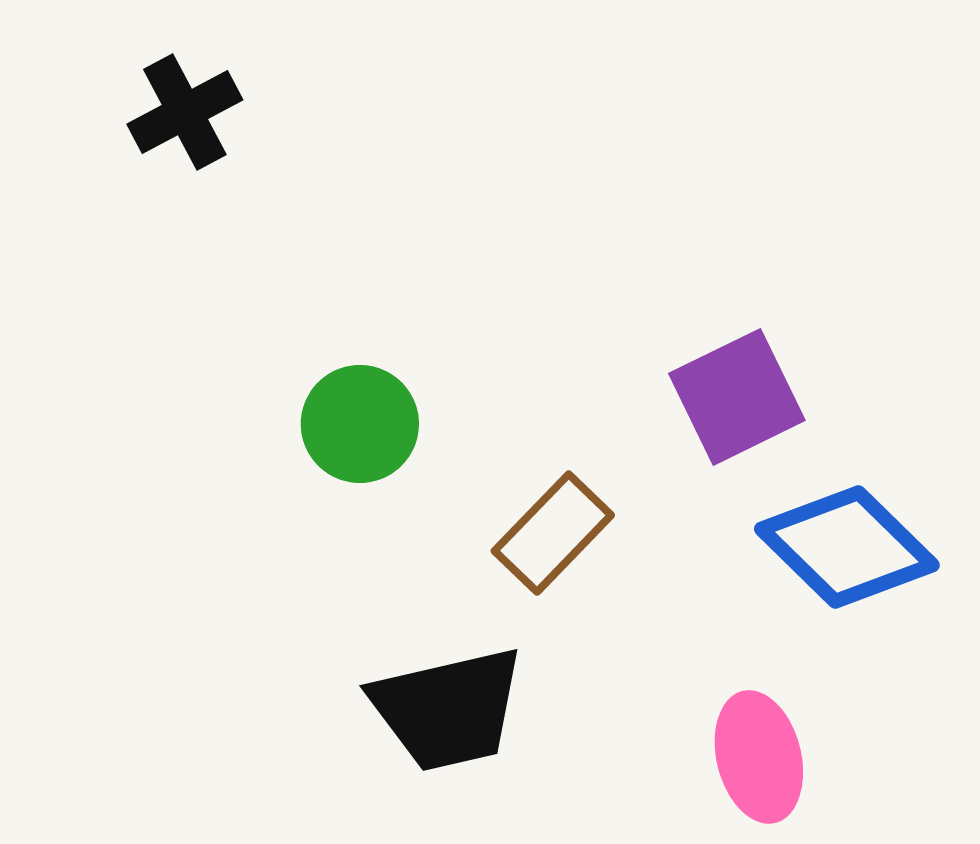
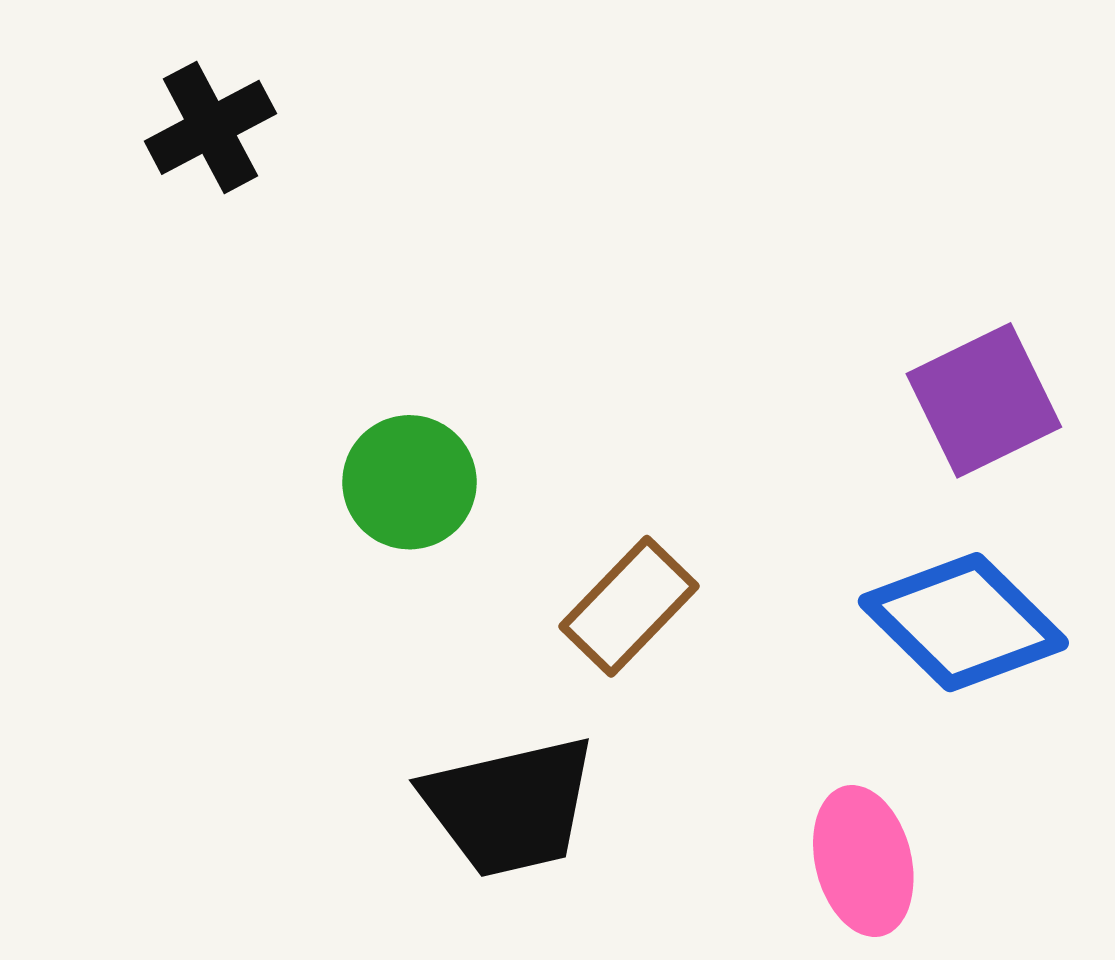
purple square: (737, 397) -> (984, 400), moved

